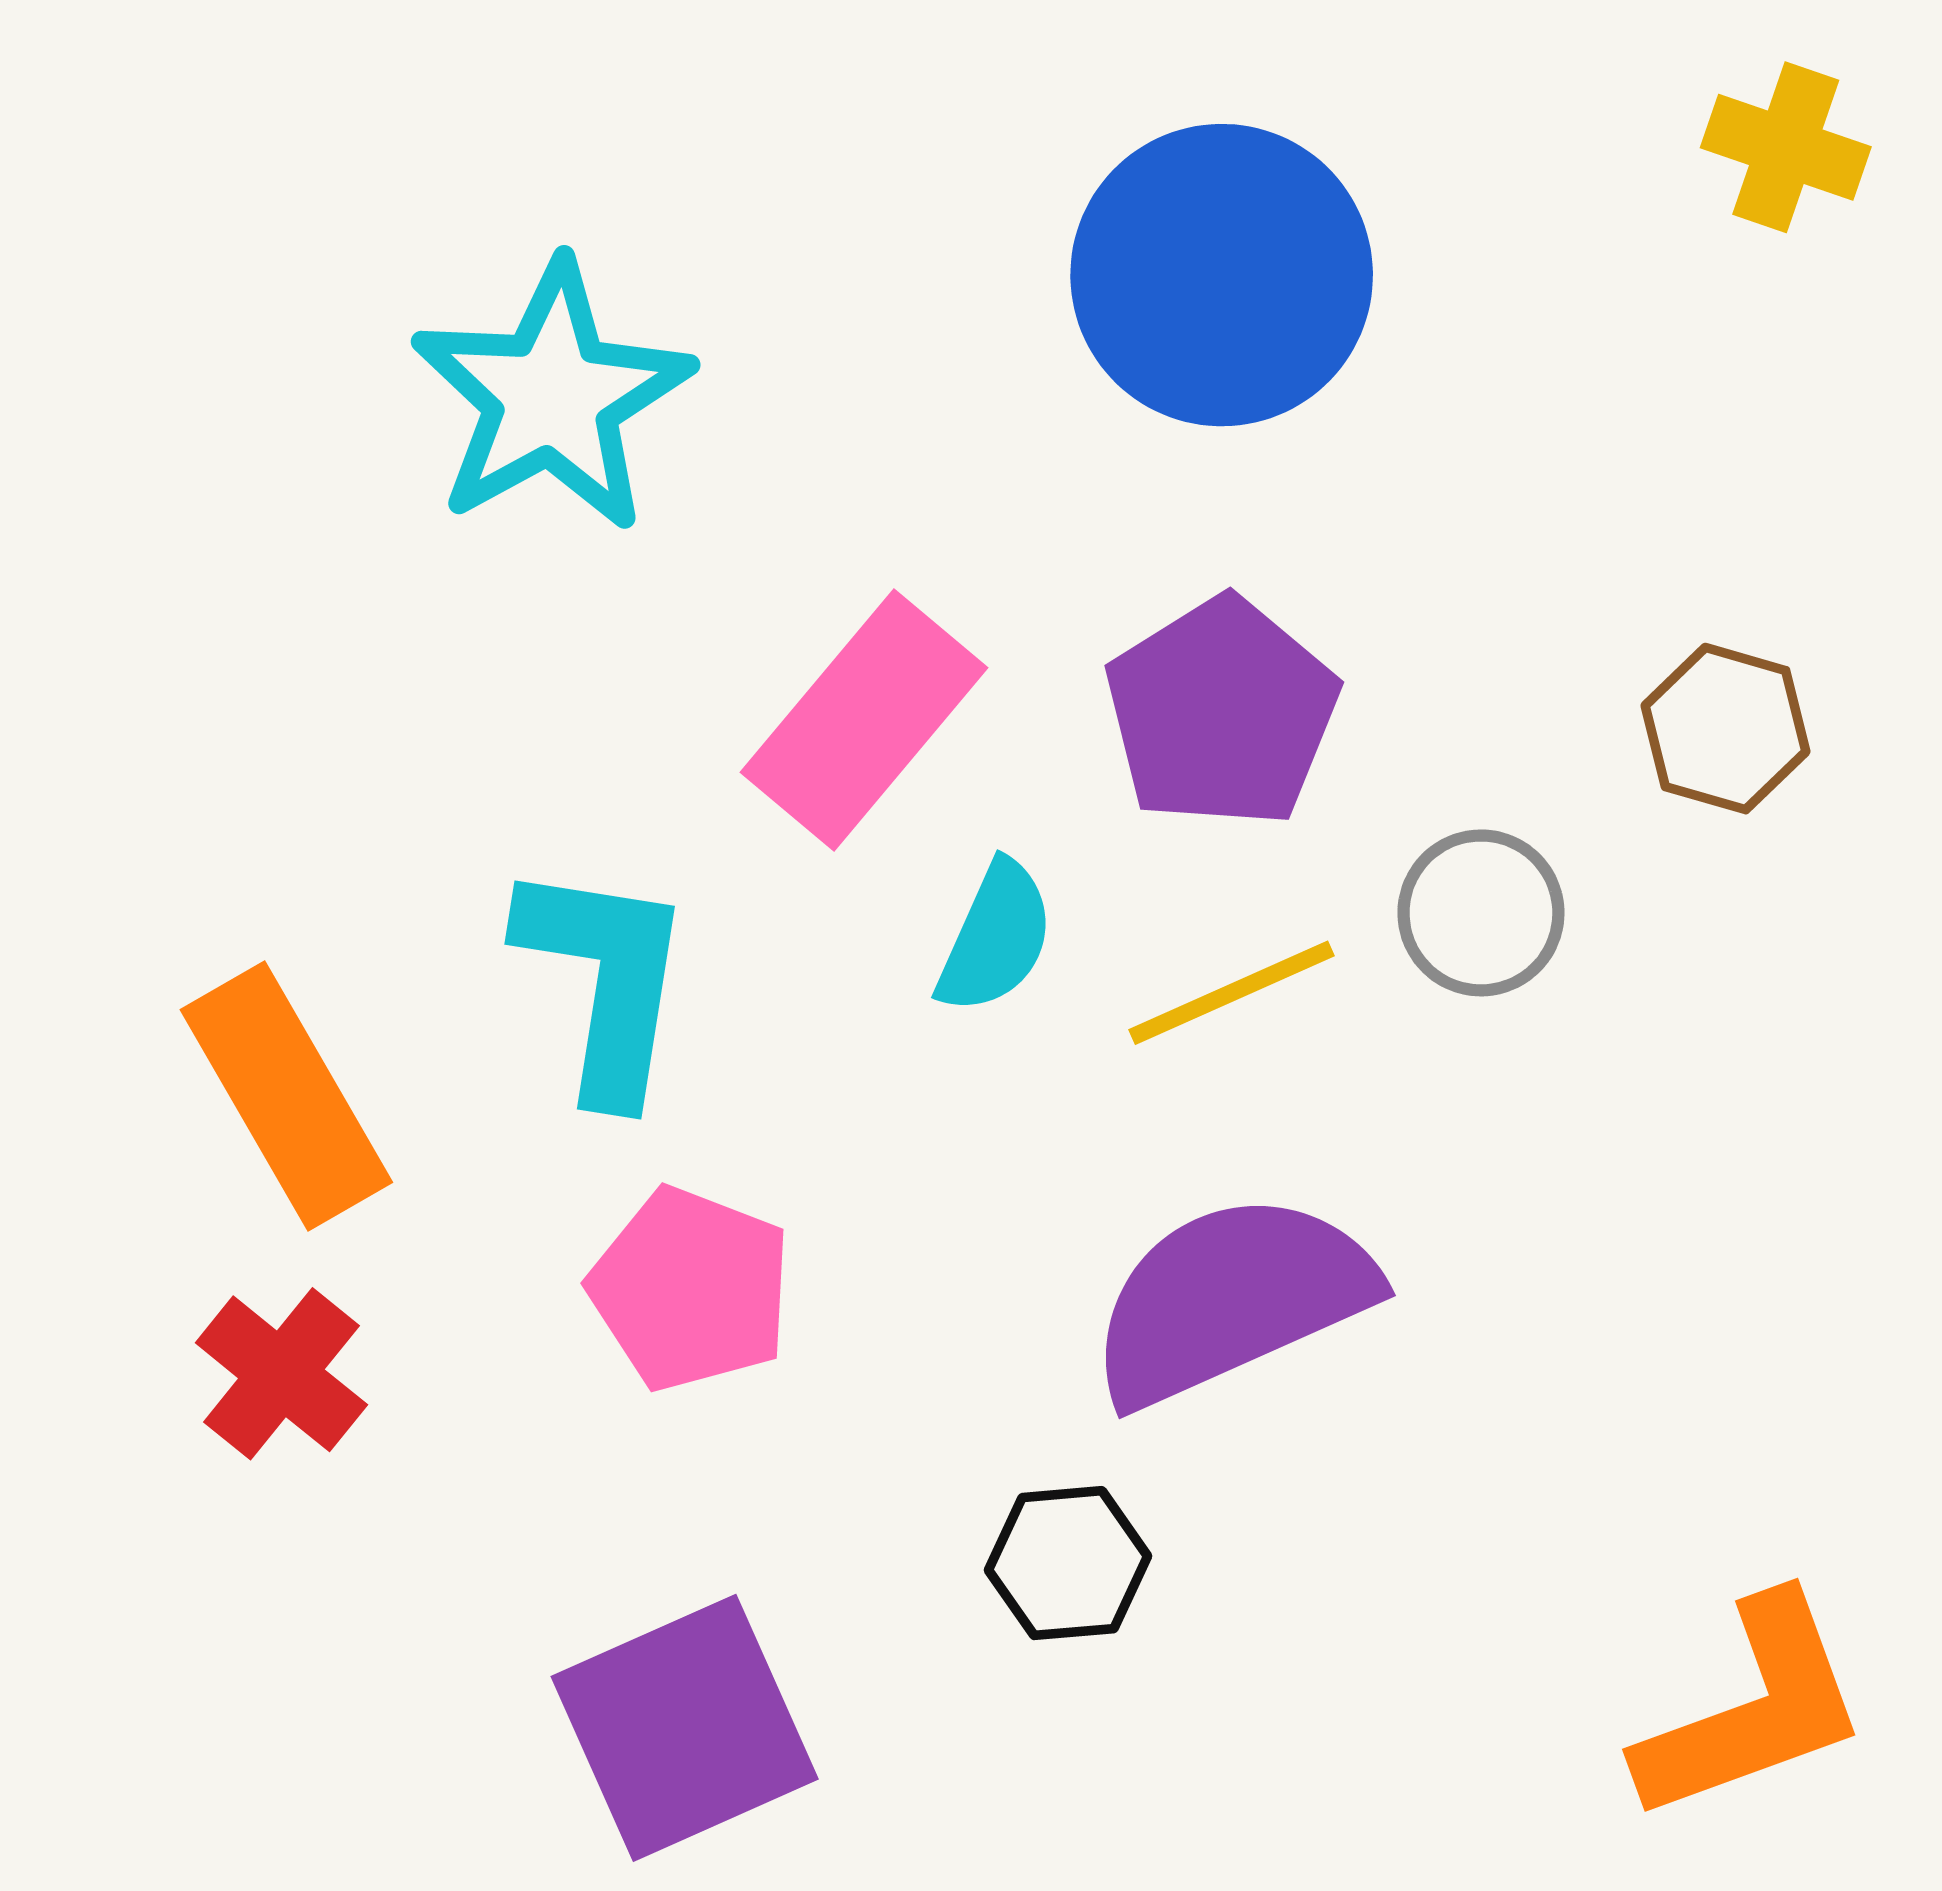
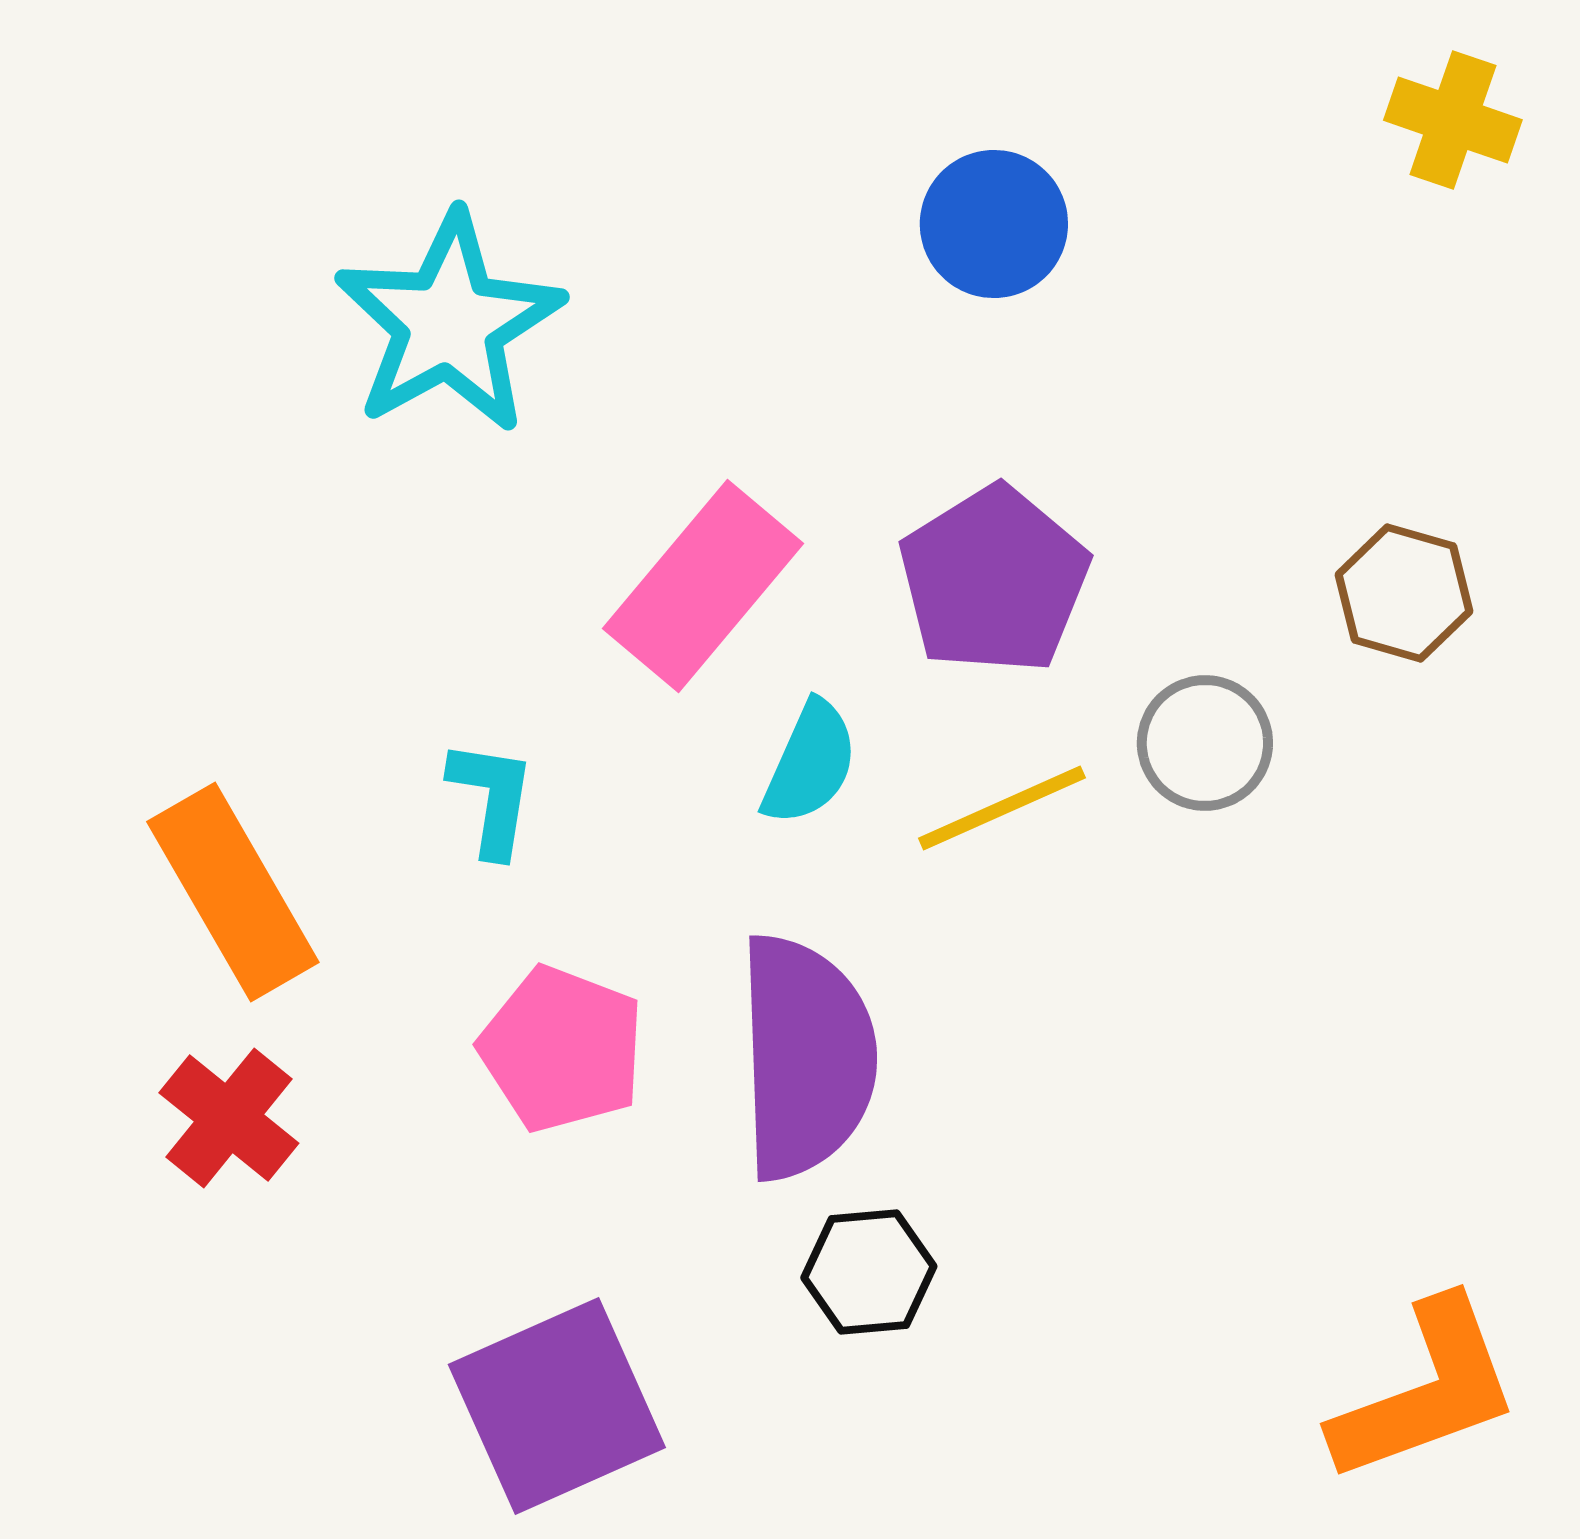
blue circle: (1222, 275) -> (994, 224), size x0.6
cyan L-shape: (605, 981) -> (492, 798), size x0.6
purple semicircle: (1231, 1299) -> (806, 1057), moved, turned 112

